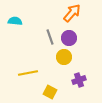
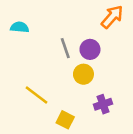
orange arrow: (72, 13) -> (112, 17), moved
yellow line: (28, 73) -> (37, 95), turned 48

